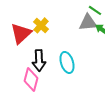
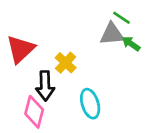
yellow cross: (41, 25) -> (66, 63), moved
cyan ellipse: (67, 62) -> (90, 104), moved

